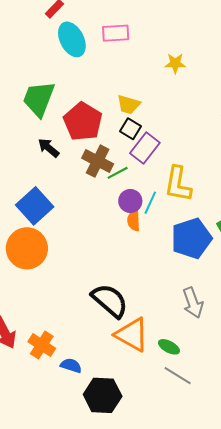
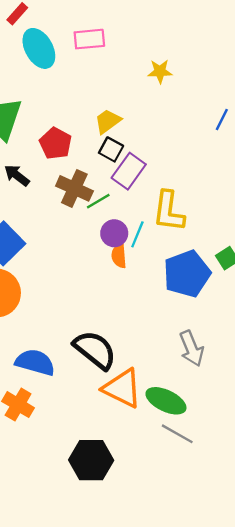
yellow trapezoid: (129, 104) -> (108, 121), turned 130
red pentagon: (83, 122) -> (56, 143), size x0.7
green ellipse: (169, 347) -> (166, 401), size x1.6
blue semicircle: (71, 366) -> (35, 362), moved, size x1.6

